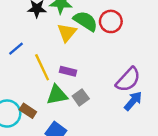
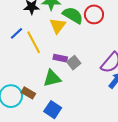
blue line: (16, 49) -> (17, 33), moved
yellow line: (42, 67) -> (34, 42), moved
gray square: (81, 97) -> (74, 63), moved

